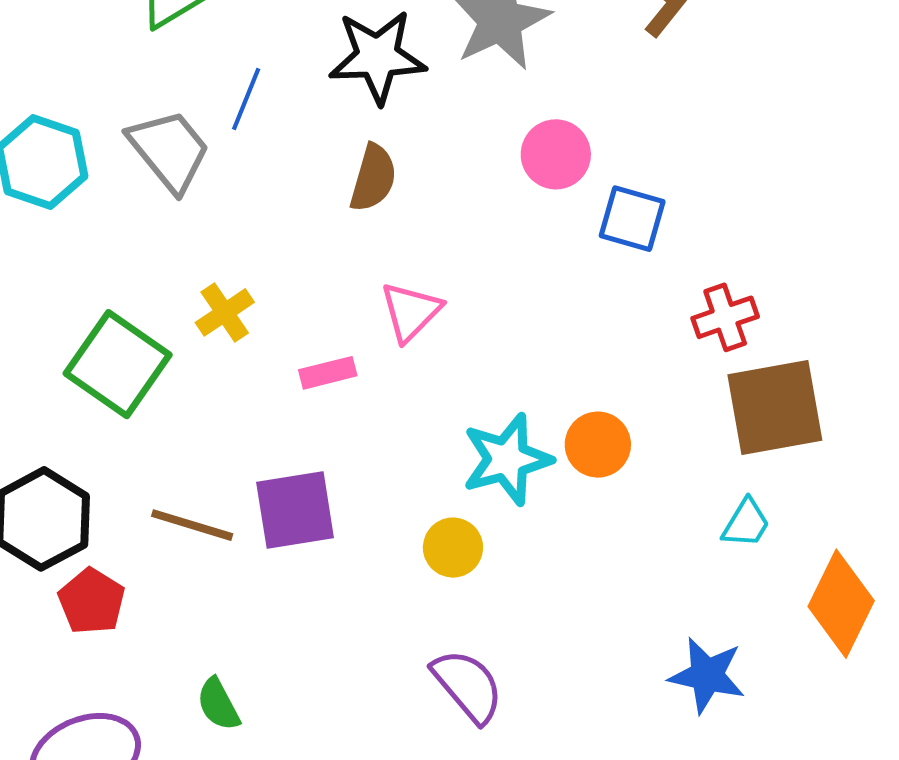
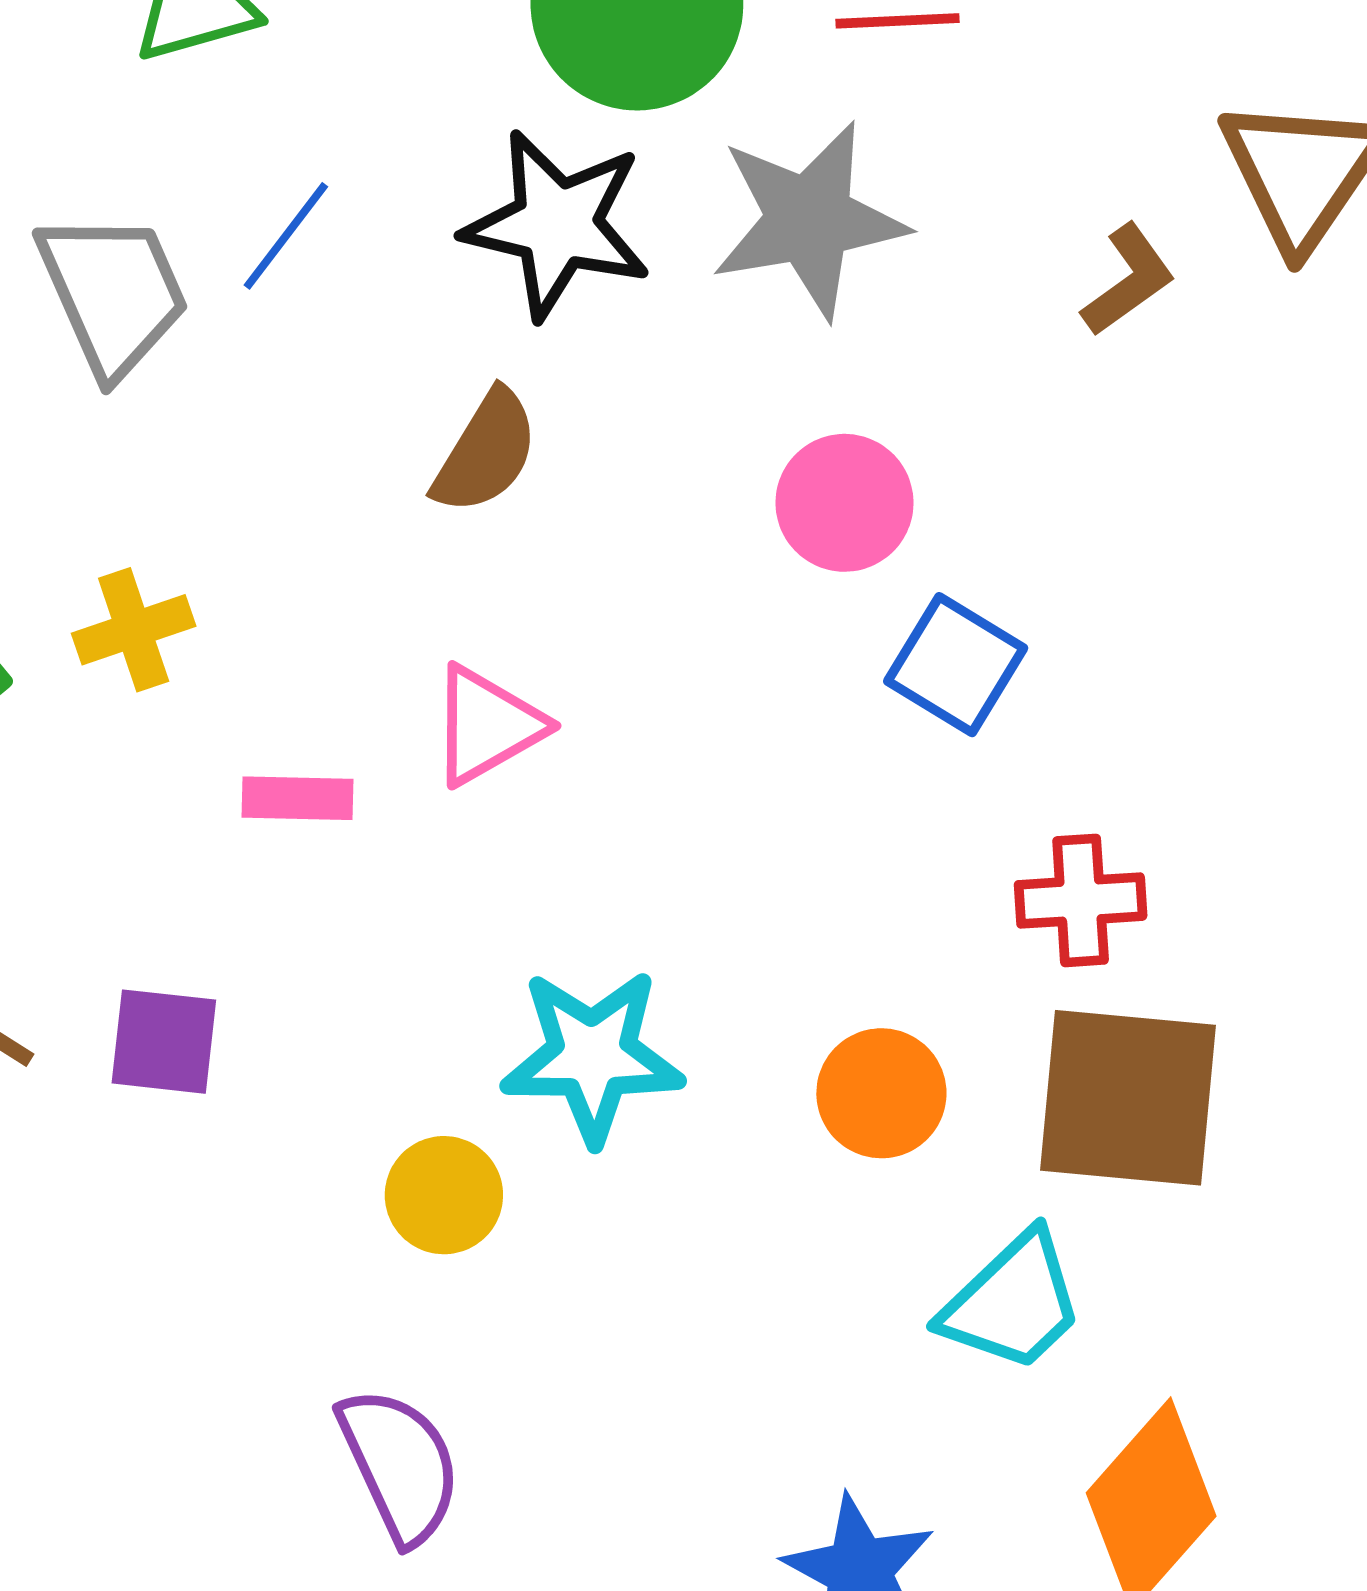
orange circle: (598, 445) -> (881, 1093), moved
purple square: (295, 510) -> (164, 1042), size x0.7
cyan trapezoid: (746, 523) -> (1013, 1302), size x1.5

